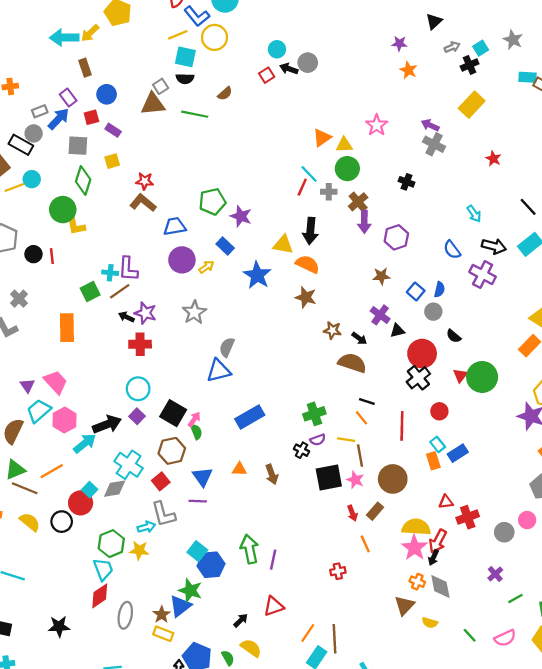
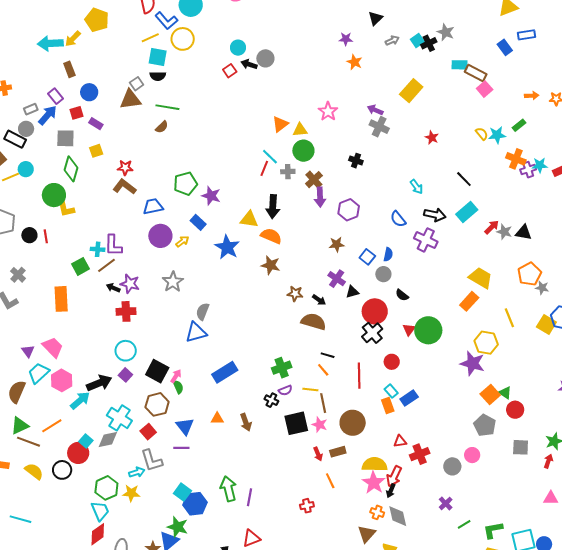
black cross: (470, 65) -> (429, 43), moved
brown semicircle: (225, 93) -> (162, 127), moved
brown rectangle: (375, 511) -> (338, 452), turned 35

